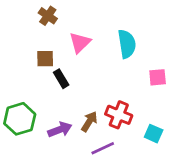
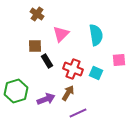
red cross: (119, 115) -> (73, 69), moved
cyan square: (154, 134) -> (96, 73), moved

